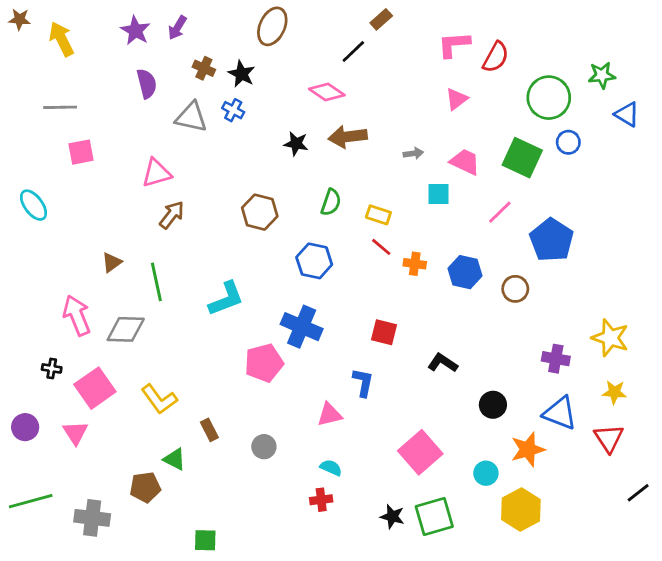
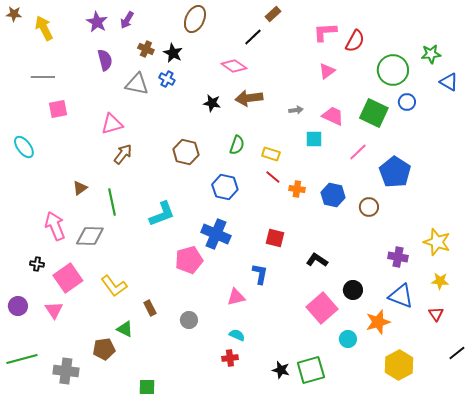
red triangle: (609, 438) -> (436, 314), size x0.7
pink square: (420, 452) -> (322, 308), moved
yellow hexagon: (521, 510) -> (399, 365), moved

